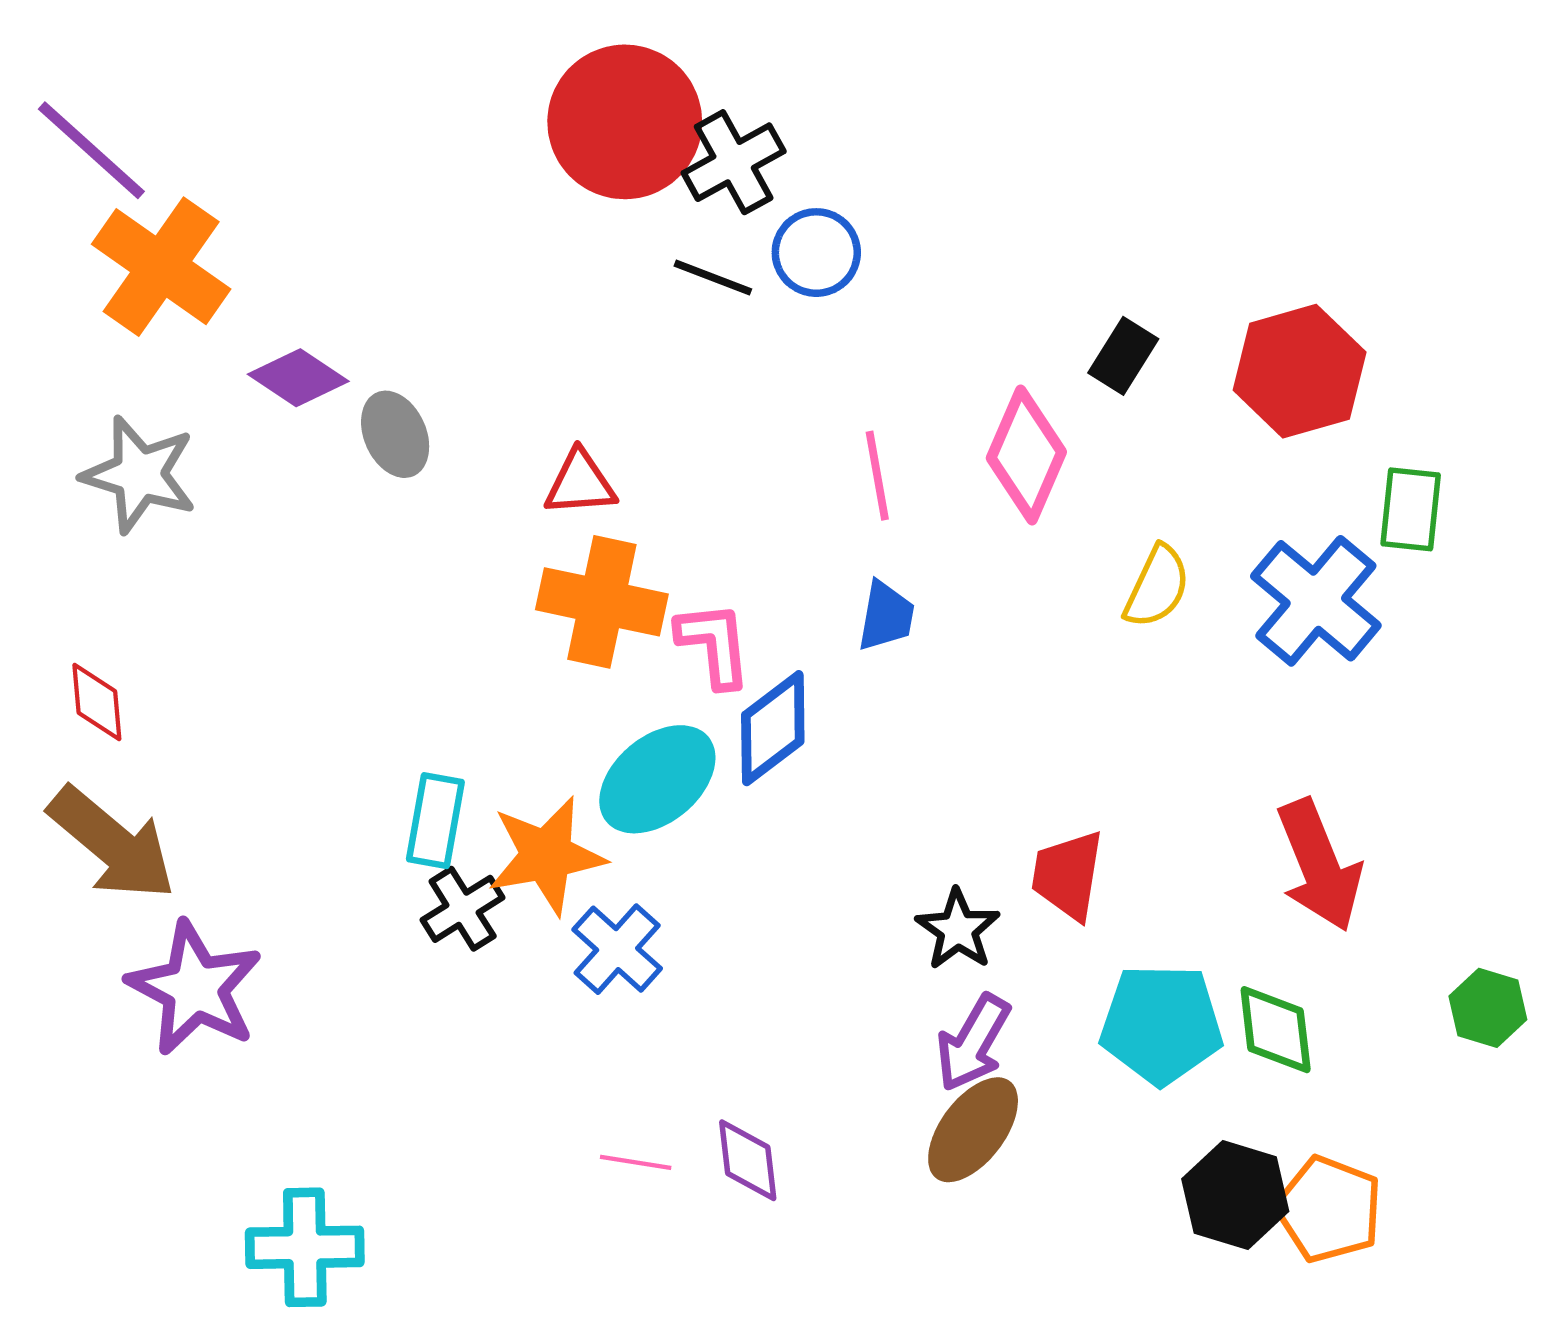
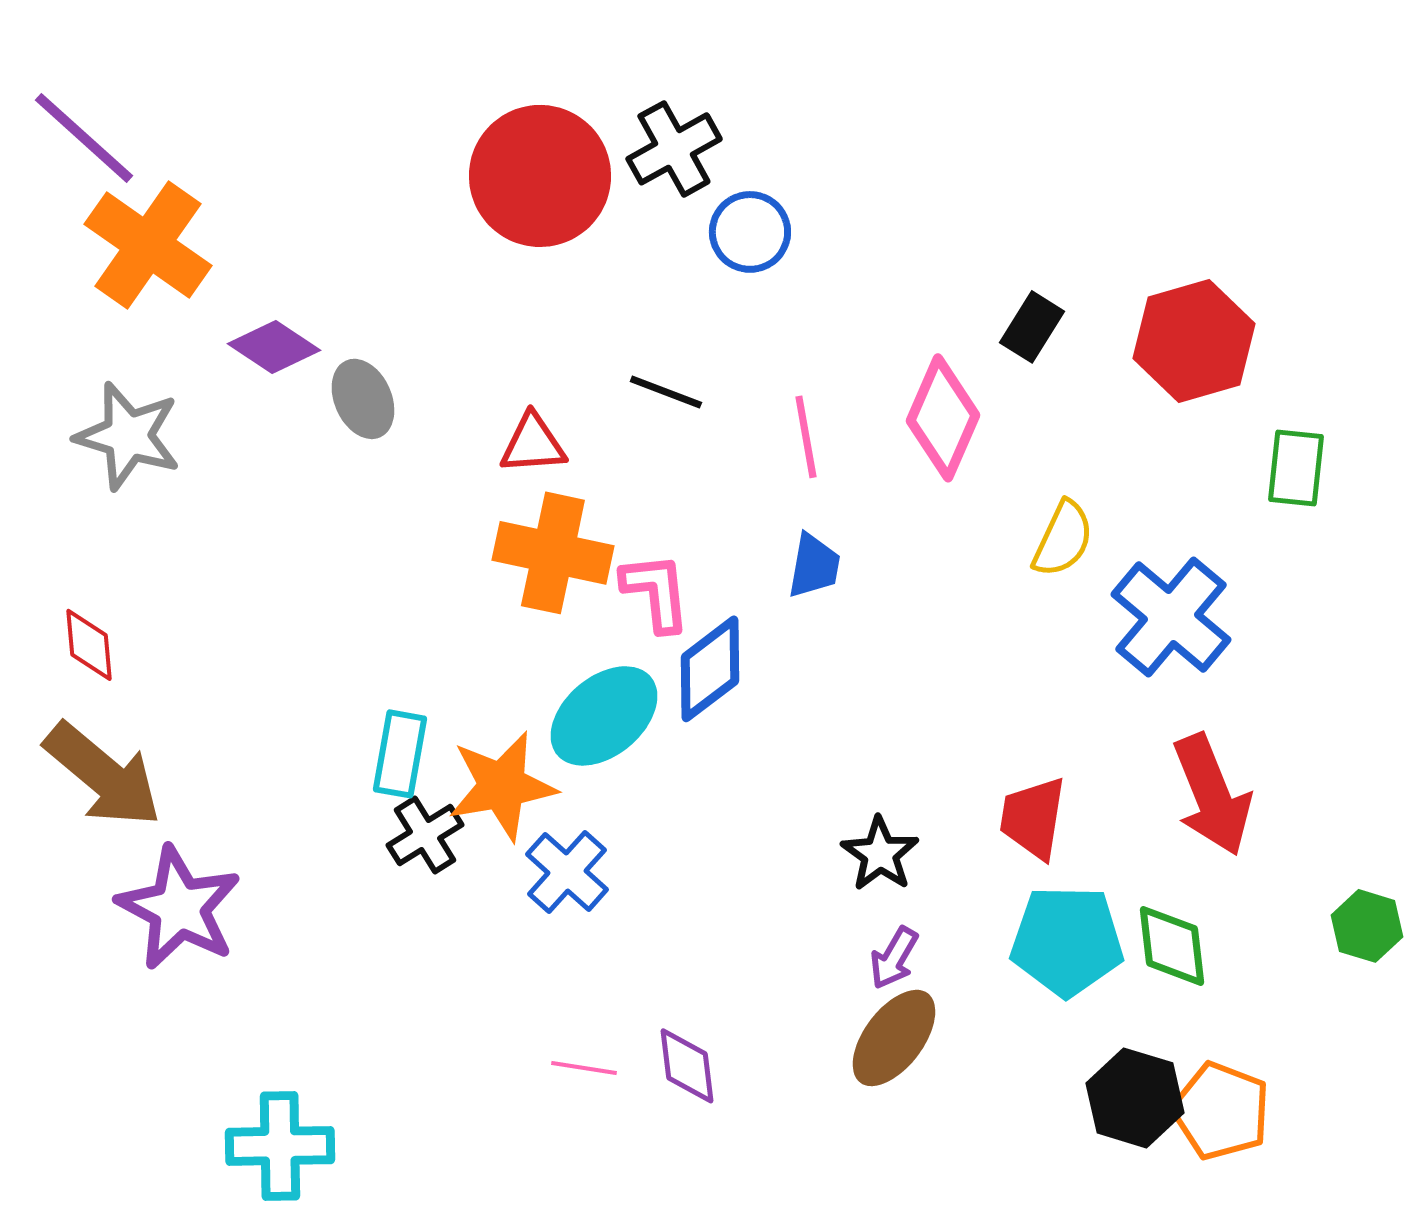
red circle: (625, 122) -> (540, 176), moved
black line: (713, 278) -> (666, 392), moved
blue cross: (1316, 601) -> (1171, 617), moved
red trapezoid: (1068, 875) -> (1033, 818), moved
purple arrow: (973, 1043) -> (894, 958), size x0.7

